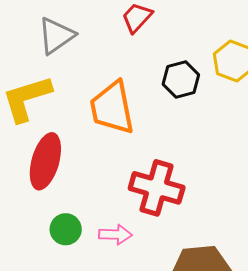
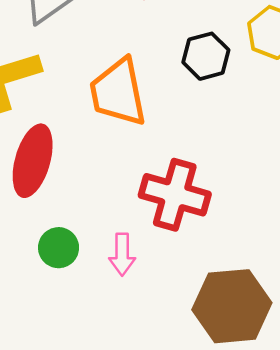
pink arrow: (115, 235) -> (122, 254), turned 88

